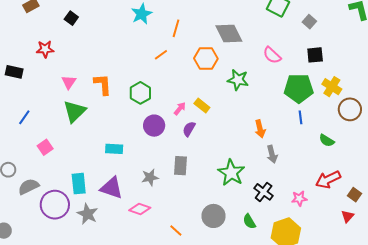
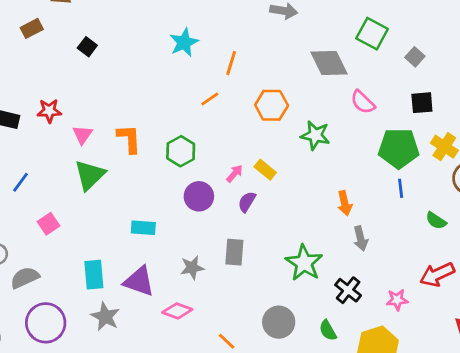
gray diamond: (229, 33) -> (329, 63), moved
red star: (45, 49) -> (49, 111), moved
purple circle: (55, 205) -> (46, 323), moved

